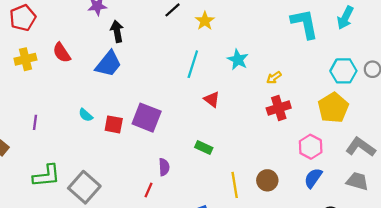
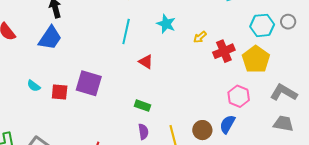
red cross: (279, 108) -> (224, 51), moved
purple semicircle: (164, 167) -> (143, 132), moved
blue semicircle: (313, 178) -> (227, 124), moved

